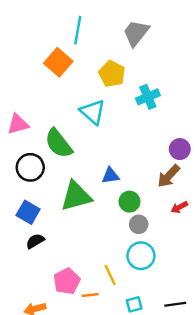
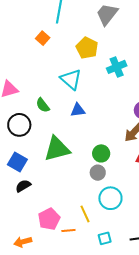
orange square: (58, 62) -> (43, 38), size x0.6
green semicircle: (58, 143) -> (43, 105), size x0.6
blue triangle: (110, 176) -> (78, 110), moved
gray circle: (139, 224) -> (98, 173), moved

